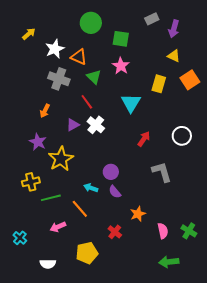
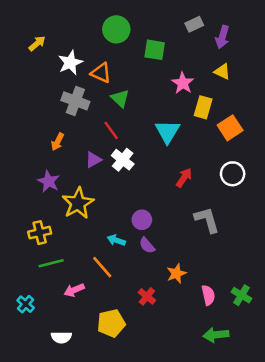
pink star: (121, 66) -> (183, 83), moved
orange square: (190, 80) -> (230, 128), moved
green line: (51, 198) -> (51, 263), moved

